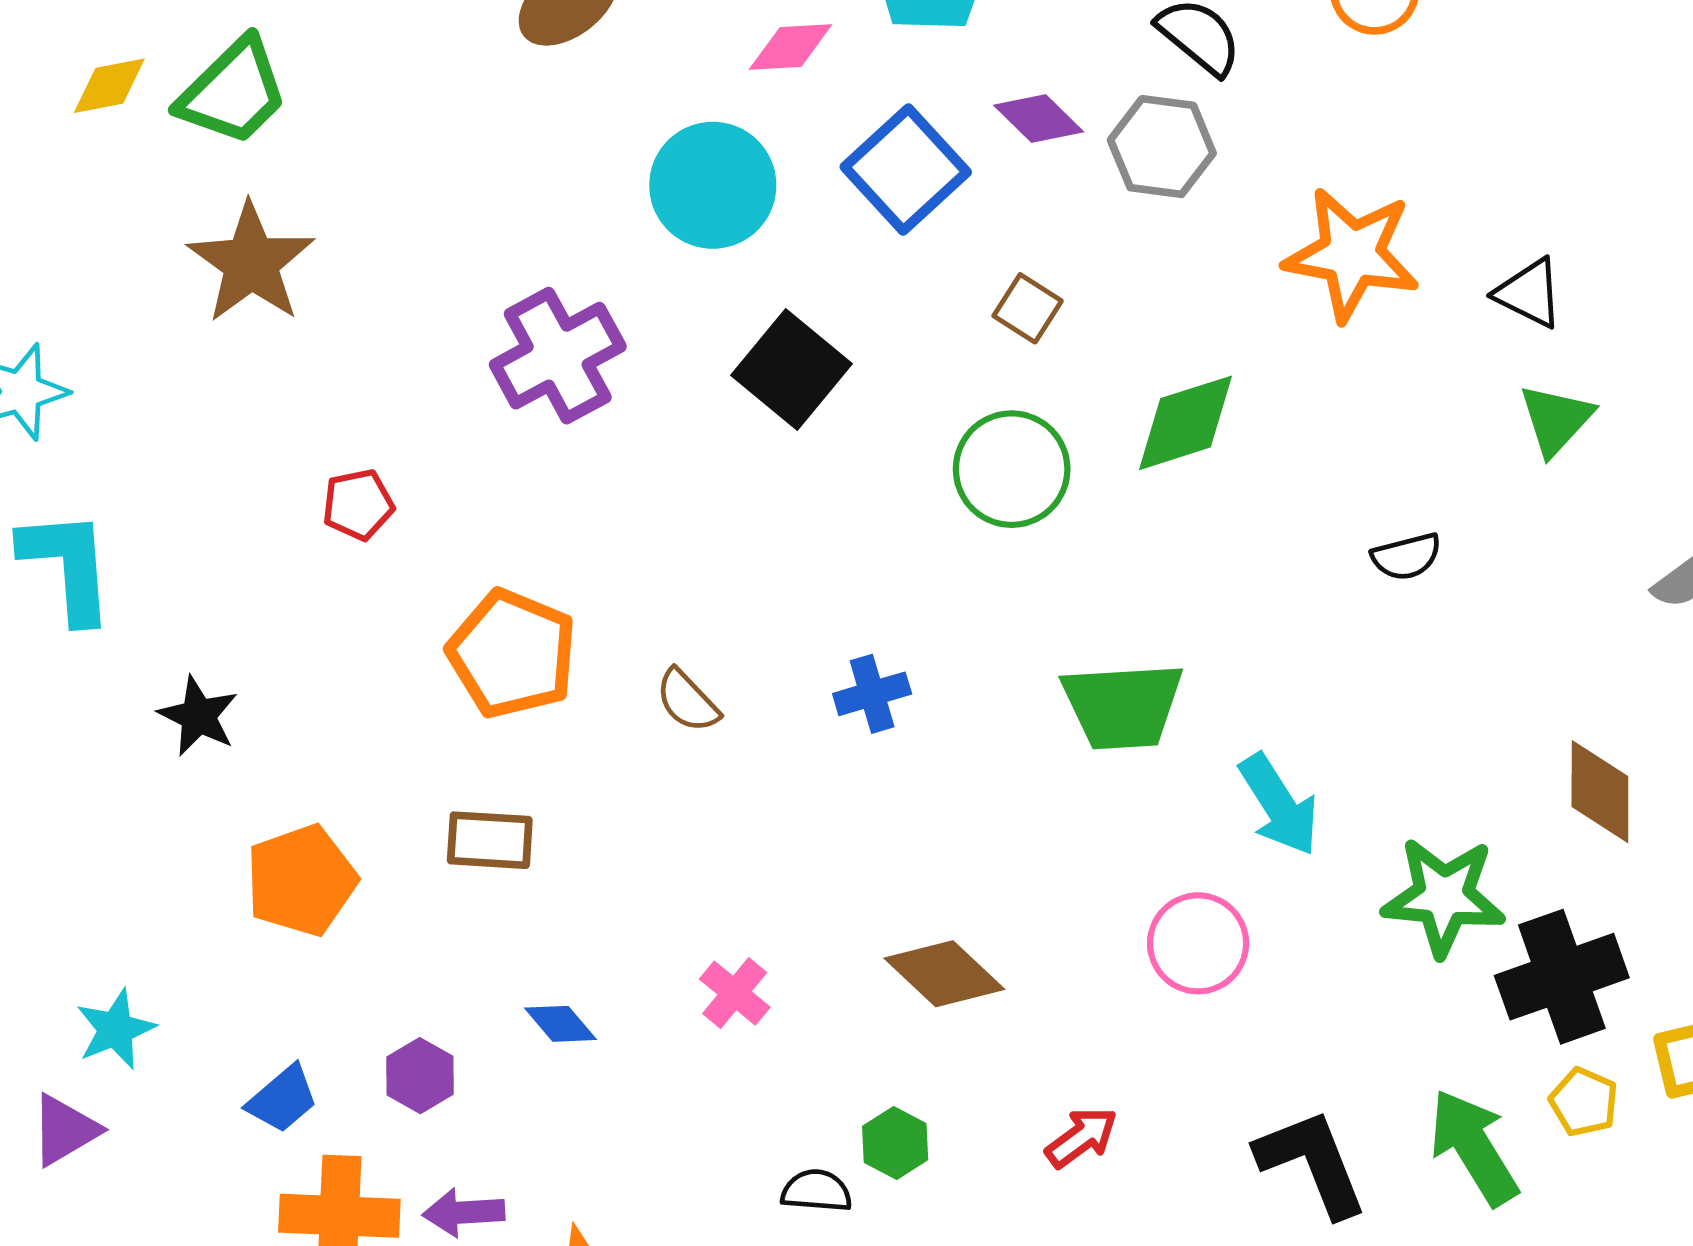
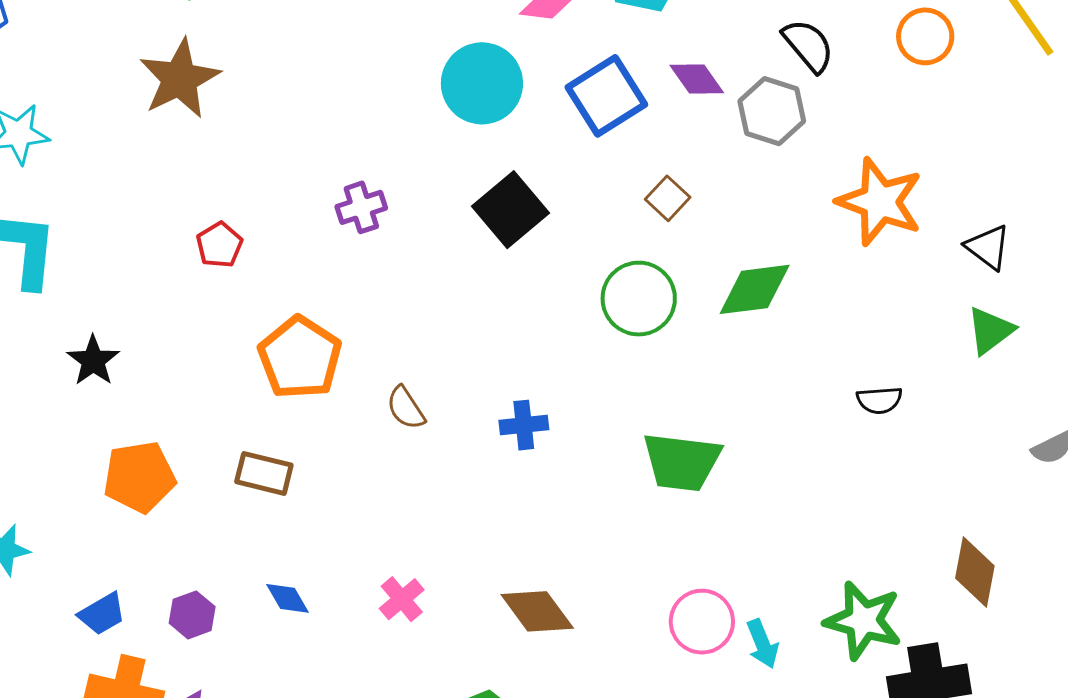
purple cross: (558, 356) -> (361, 207), moved, size x0.6
red pentagon: (358, 505) -> (219, 245), turned -30
cyan arrow: (1279, 805) -> (763, 644), moved, size x0.7

